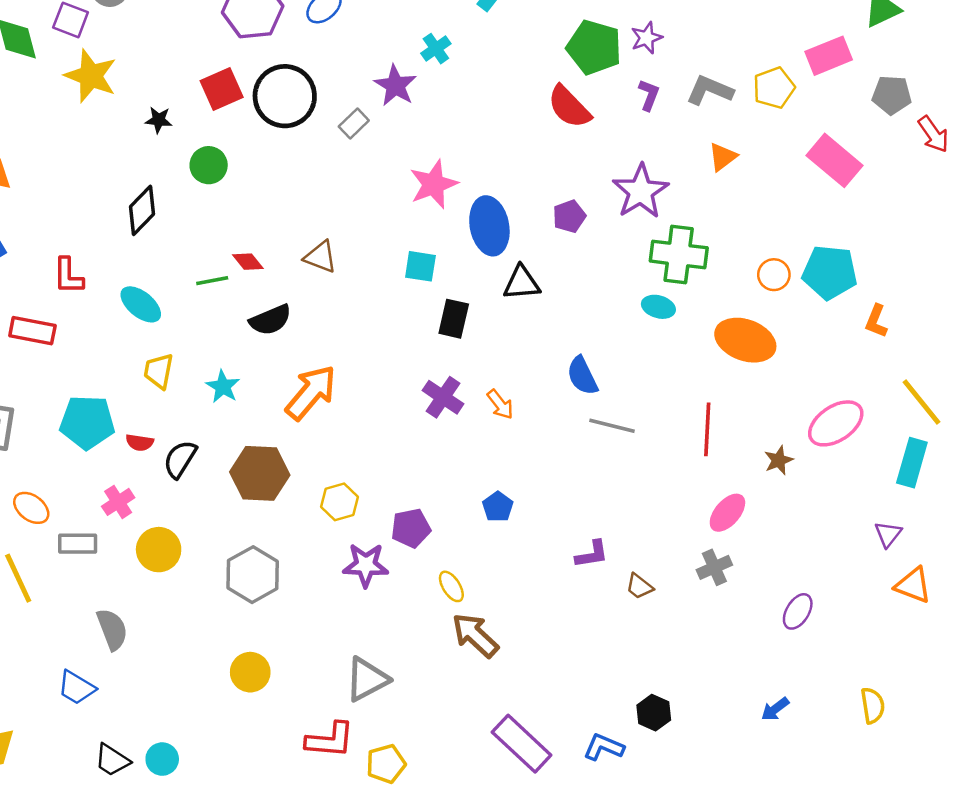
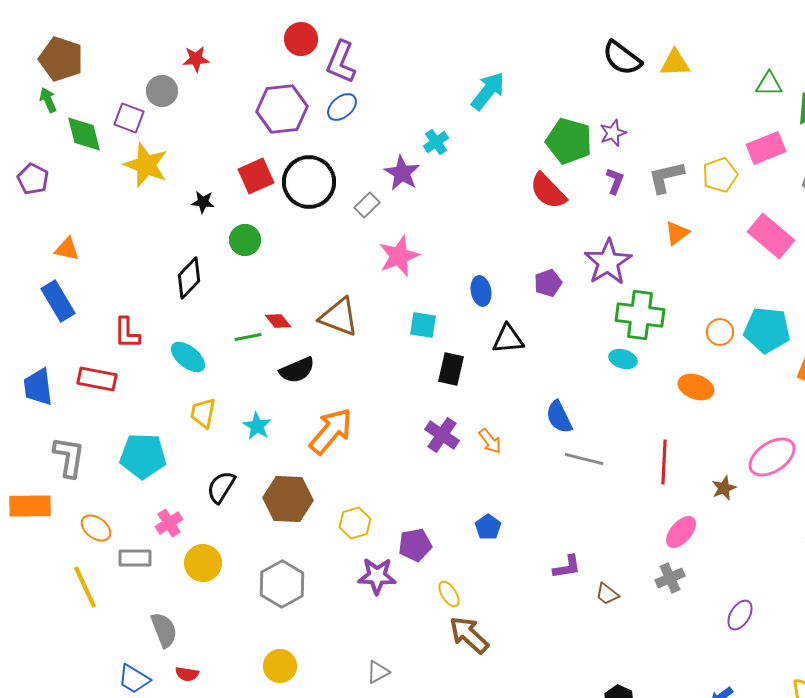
gray L-shape: (710, 90) -> (666, 177), turned -36
pink star: (434, 184) -> (399, 256), moved
blue ellipse: (489, 226) -> (481, 291), size x0.6
brown triangle: (320, 257) -> (339, 317), size x1.4
orange ellipse: (745, 340) -> (696, 387), size x0.7
red semicircle: (140, 442) -> (187, 674), moved
gray triangle: (367, 679) -> (378, 672), size x0.6

